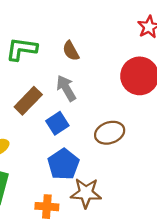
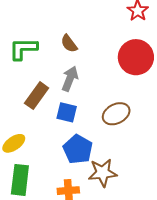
gray arrow: (66, 88) -> (70, 79), turned 60
blue square: (57, 123) -> (67, 112), turned -35

